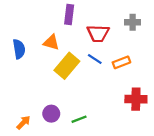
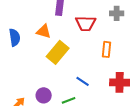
blue line: (95, 59) -> (83, 81), moved
orange rectangle: (121, 62) -> (107, 49), turned -63

